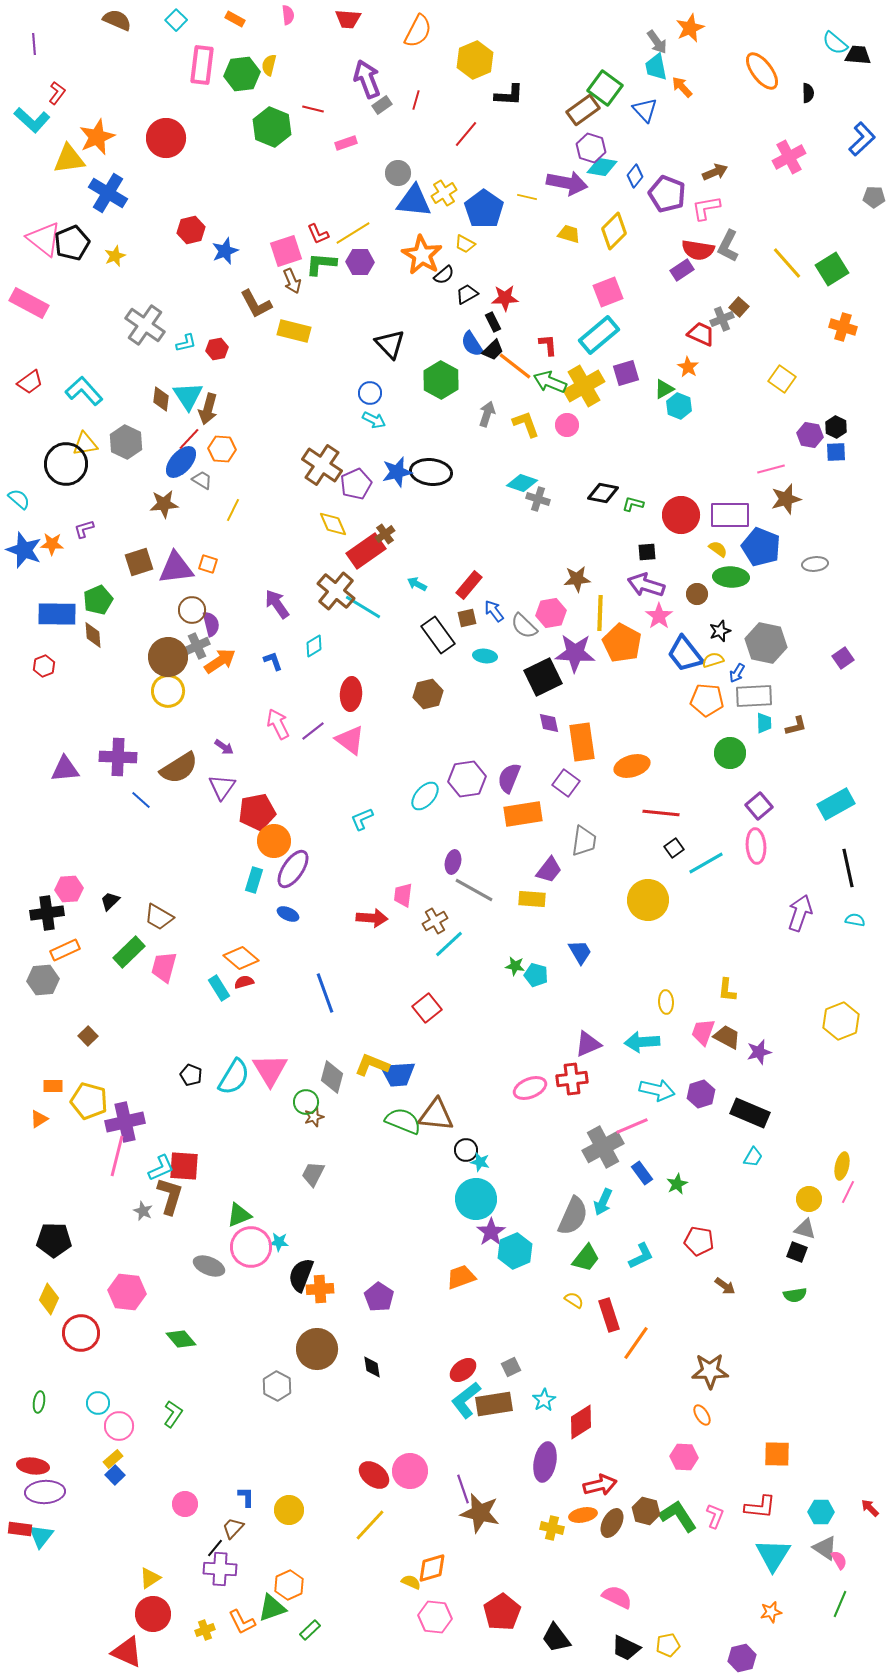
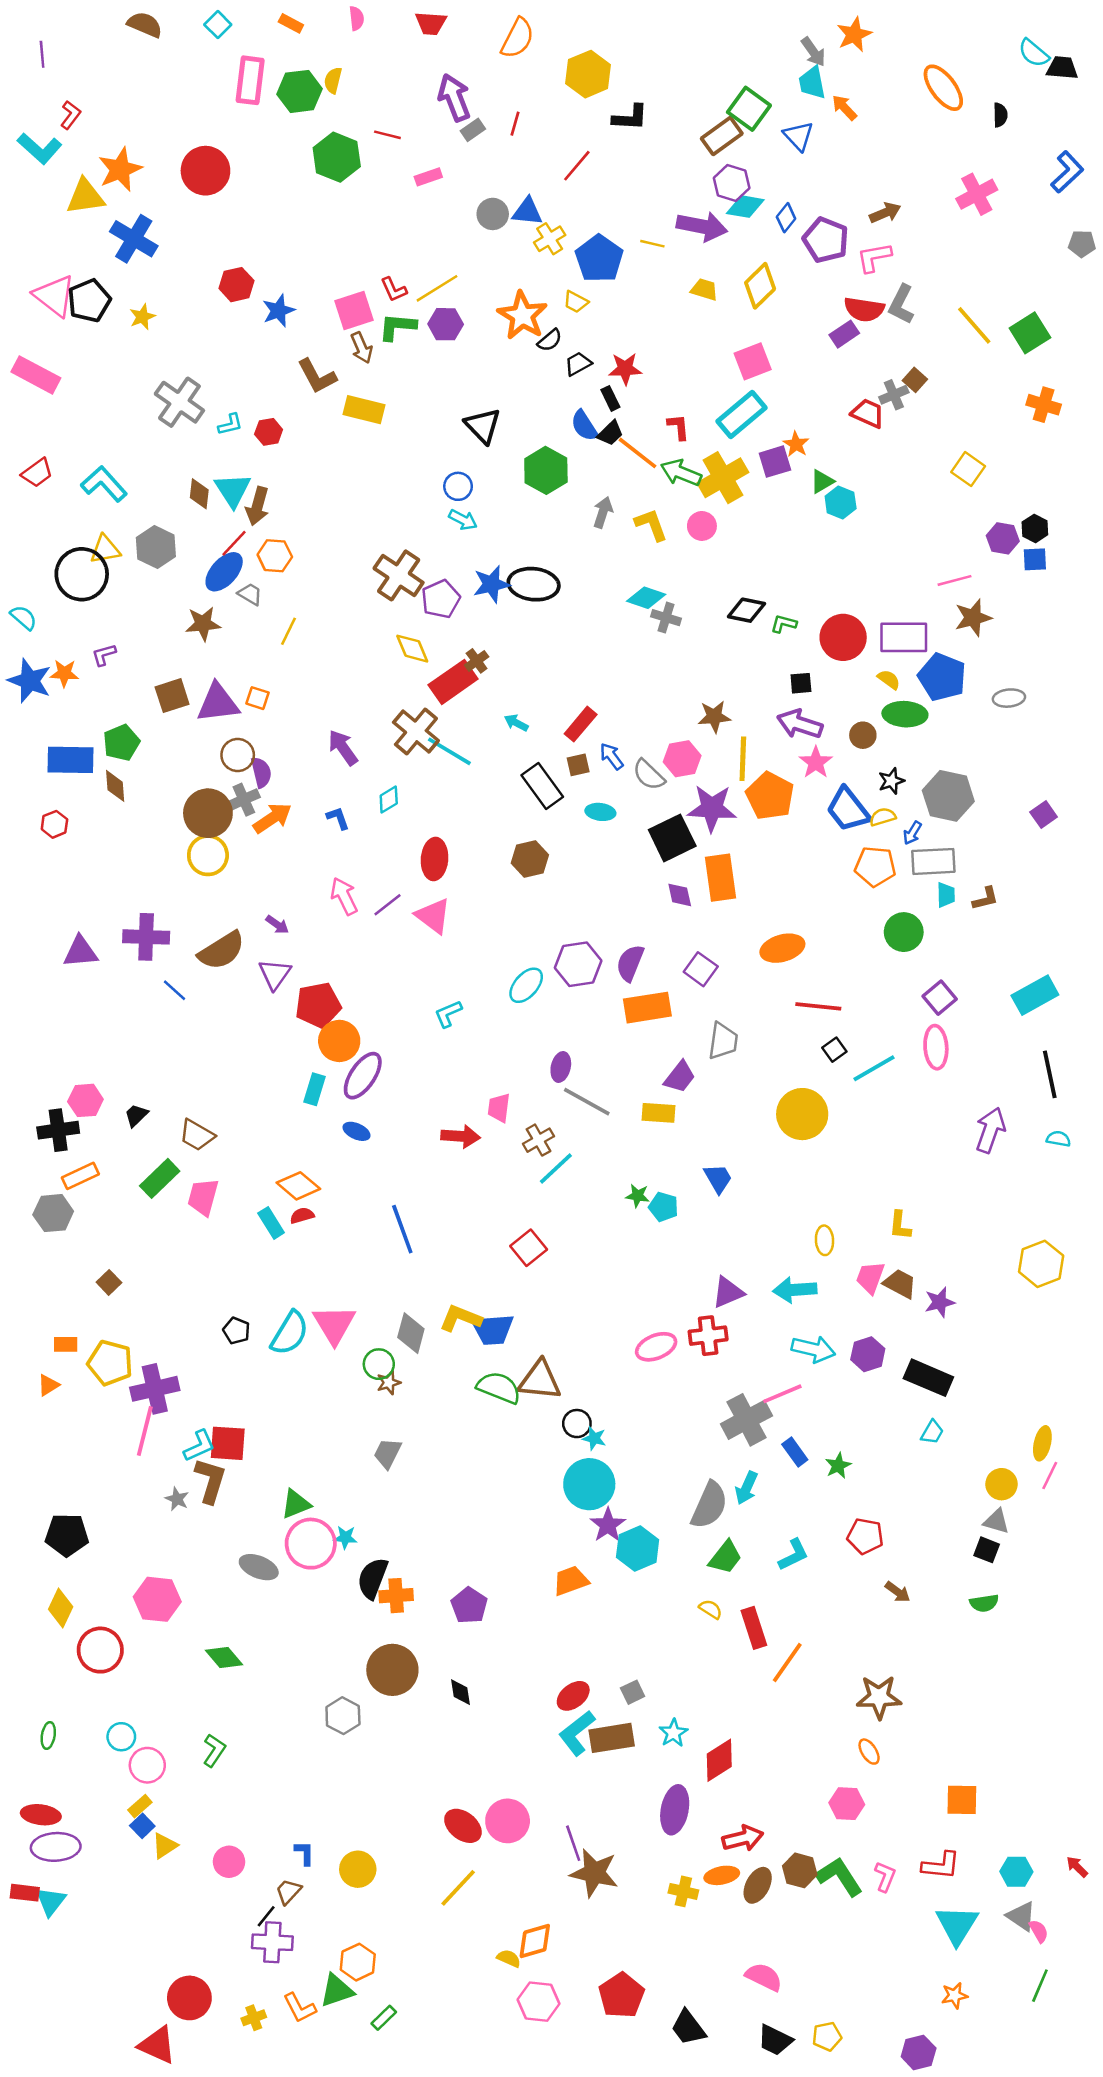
blue triangle: (414, 201) -> (527, 212), moved, size x0.7
orange star: (688, 367) -> (796, 444), moved
orange rectangle: (582, 742) -> (720, 878), moved
yellow triangle: (150, 1578) -> (165, 1846), moved

